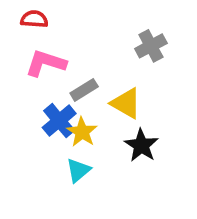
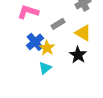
gray rectangle: (84, 90) -> (58, 24), moved
yellow triangle: (126, 103) -> (83, 33), moved

